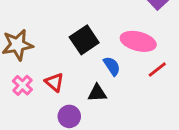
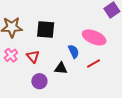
black square: (84, 40) -> (46, 30), moved, turned 30
red line: (157, 70) -> (94, 63), moved

